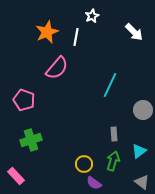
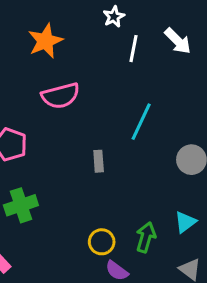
white line: (76, 37) -> (134, 49), moved
pink semicircle: (57, 68) -> (61, 96), turned 35
gray rectangle: (114, 134) -> (99, 161), moved

